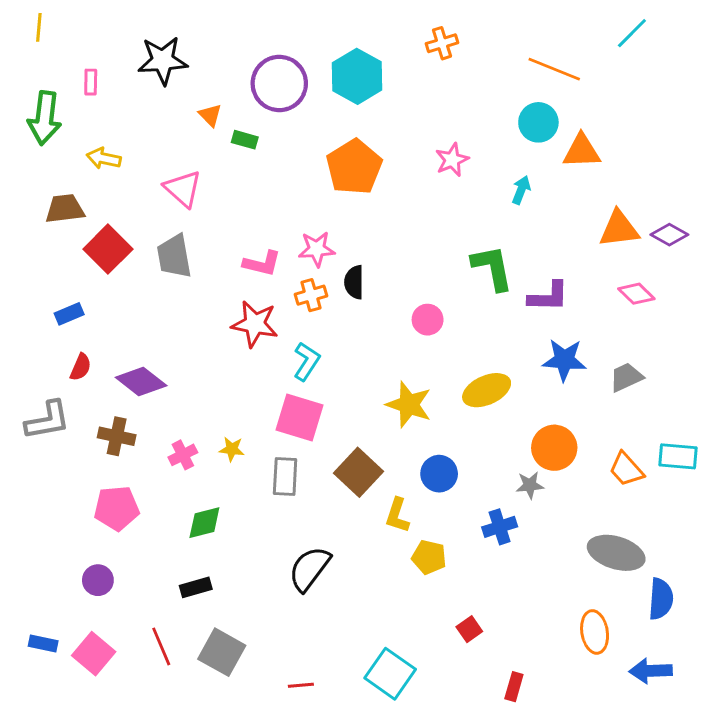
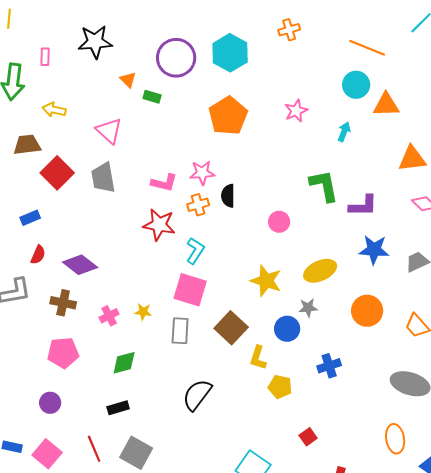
gray star: (530, 485) -> (308, 308), moved

